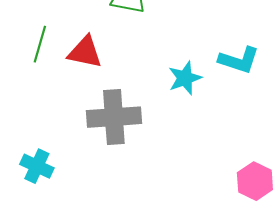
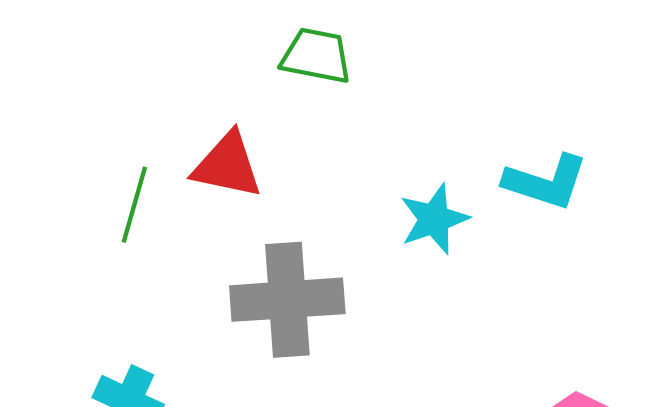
green line: (40, 44) -> (134, 205), moved

